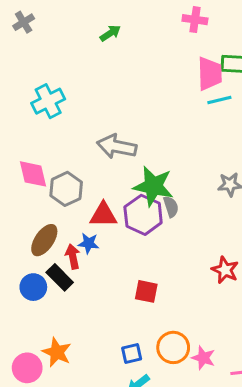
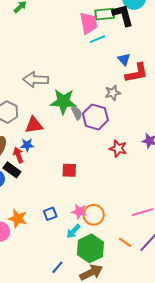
purple hexagon: (143, 215) -> (95, 117), moved
orange circle: (173, 347) -> (94, 215), moved
blue square: (132, 354) -> (50, 214), moved
pink star: (203, 358) -> (79, 211), moved

